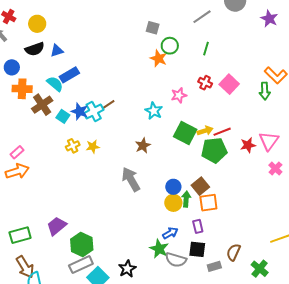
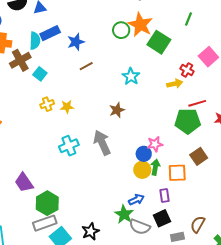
green circle: (170, 46) -> (121, 30), moved
orange star: (159, 58) -> (140, 25), size x1.4
red cross: (205, 83) -> (187, 70), moved
cyan semicircle: (55, 84) -> (35, 41), turned 48
pink star: (179, 95) -> (155, 144), moved
blue star: (80, 111) -> (76, 42), moved, turned 30
cyan cross: (94, 111) -> (69, 146), moved
yellow arrow: (205, 131) -> (175, 84), moved
green square: (185, 133) -> (159, 42), moved
brown square: (200, 186) -> (199, 156), moved
purple trapezoid: (57, 226) -> (24, 182), turned -90
black square: (197, 249) -> (162, 218), turned -36

